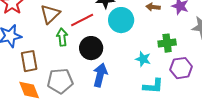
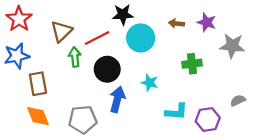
cyan star: (143, 59) -> (150, 83), moved
purple hexagon: (181, 68) -> (208, 119), moved
gray pentagon: (60, 81) -> (83, 119), moved

